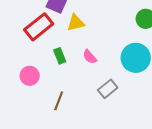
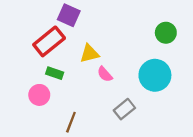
yellow triangle: (76, 23) -> (89, 53), moved
green rectangle: (60, 56) -> (55, 73), moved, turned -49

